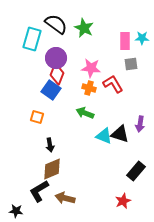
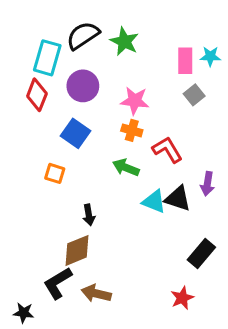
black semicircle: (56, 24) -> (83, 36), turned -70
gray square: (131, 64) -> (194, 95), turned -32
red diamond: (57, 74) -> (37, 95), moved
red L-shape: (113, 84) -> (167, 150), moved
black arrow: (50, 145) -> (89, 215), moved

